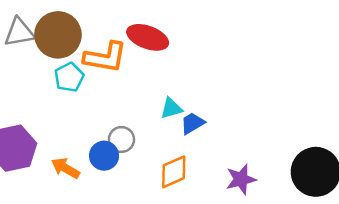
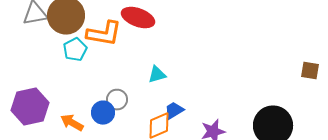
blue trapezoid: (192, 123) -> (174, 111), moved

